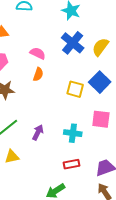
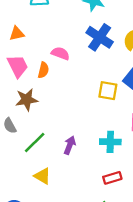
orange semicircle: (38, 74) -> (43, 70), moved
yellow triangle: (12, 157) -> (42, 176), turned 49

